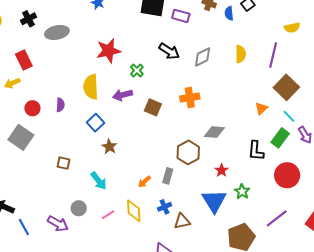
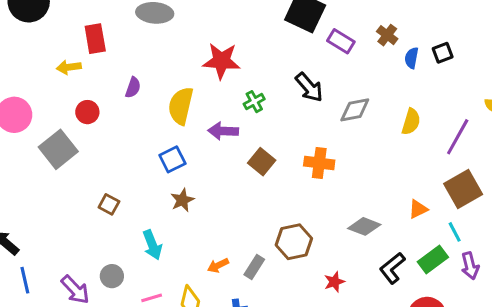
purple semicircle: (60, 105) -> (133, 88), moved
gray diamond: (214, 132) -> (364, 226), moved
black L-shape: (256, 151) -> (392, 268), turned 30

